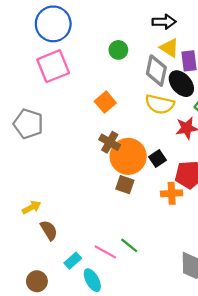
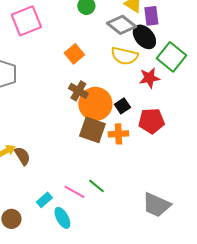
gray diamond: (156, 71) -> (121, 25), turned -64
brown square: (125, 185) -> (92, 130), size x1.5
orange cross: (172, 193) -> (118, 134), moved
brown semicircle: (49, 230) -> (22, 156), moved

